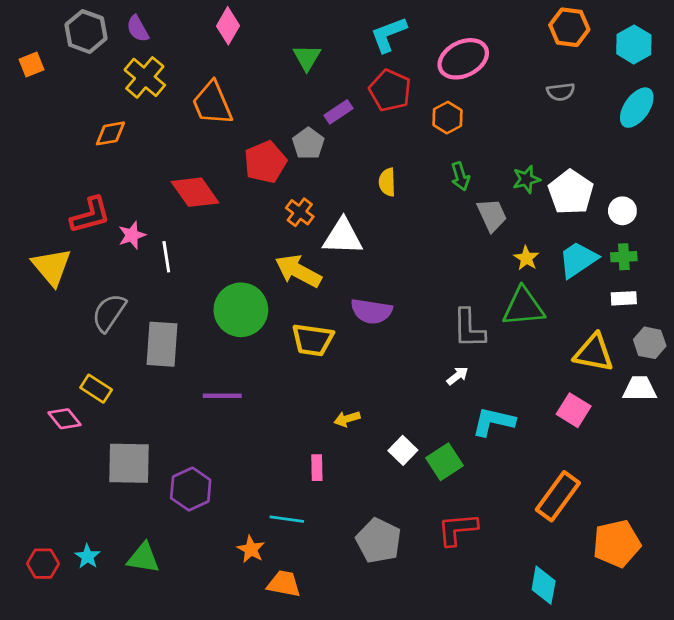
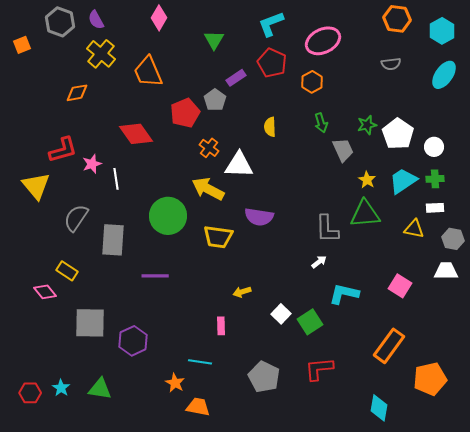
yellow triangle: (594, 353) -> (414, 229), moved, size x0.7

